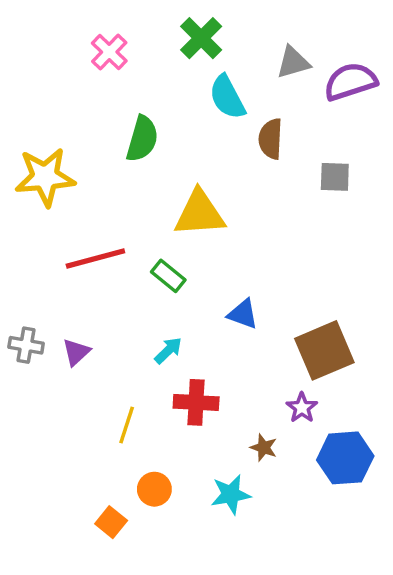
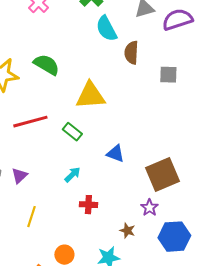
green semicircle: (142, 139) -> (46, 65), moved, turned -76
red cross: (196, 402) -> (88, 205), size x0.7
yellow line: (127, 425) -> (31, 217), moved

